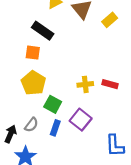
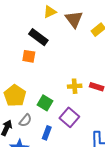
yellow pentagon: (33, 83) -> (15, 96), moved
blue rectangle: (55, 128) -> (47, 133), moved

